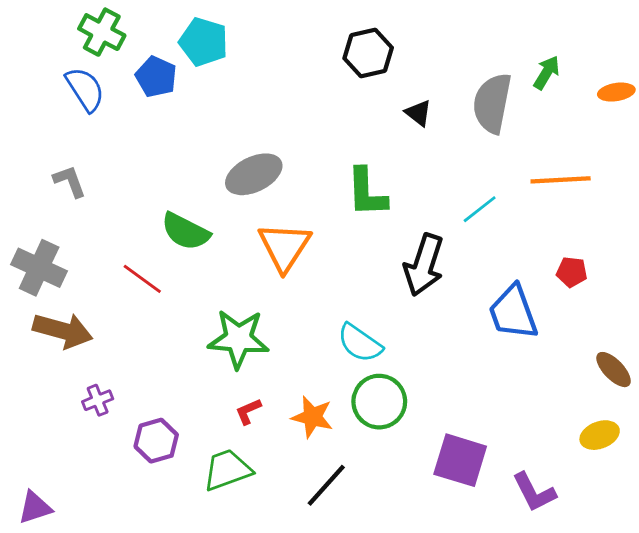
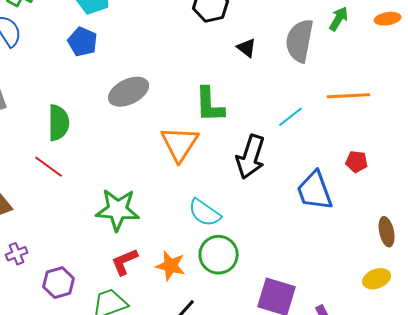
blue pentagon: (156, 77) -> (83, 42), moved
orange ellipse: (616, 92) -> (388, 19), moved
green semicircle: (185, 231) -> (59, 123), moved, turned -117
orange triangle: (284, 247) -> (180, 144), moved
brown ellipse: (614, 370) -> (387, 232), turned 32
red L-shape: (248, 411) -> (125, 262), size x1.4

